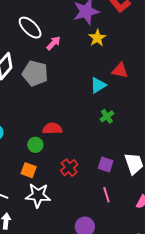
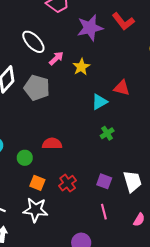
yellow star: (97, 38) -> (81, 67), moved
green circle: (35, 145) -> (25, 158), moved
orange square: (29, 170) -> (37, 183), moved

